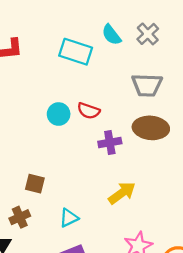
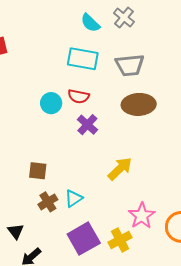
cyan rectangle: (76, 52) -> (83, 59), moved
purple cross: (110, 142) -> (87, 125), moved, turned -30
brown cross: (20, 217) -> (48, 202), moved

